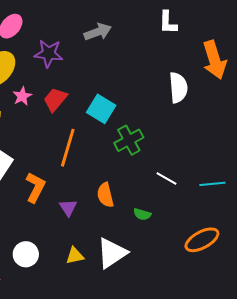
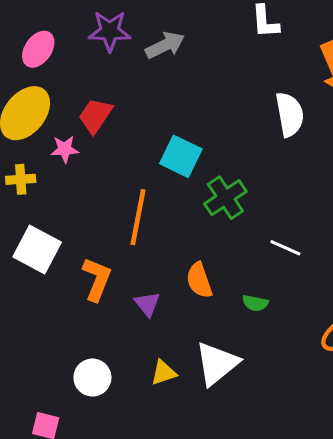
purple star: (49, 53) -> (110, 31), moved
pink star: (22, 96) -> (65, 149), turned 30
red trapezoid: (55, 100) -> (95, 116), moved

